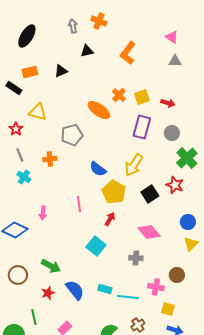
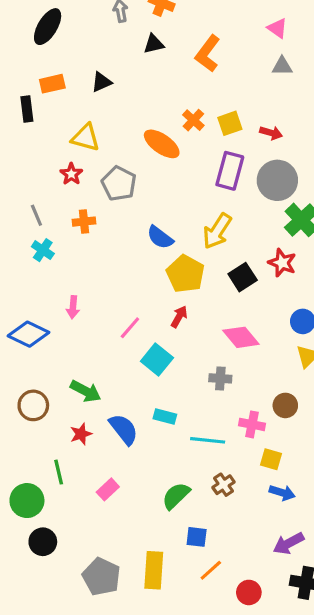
black triangle: (87, 51) -> (154, 44), moved
black rectangle: (14, 88) -> (27, 109), turned 49
yellow triangle: (38, 112) -> (86, 138), moved
red star: (16, 129) -> (71, 174), moved
gray circle: (172, 133) -> (277, 180), size x1.6
gray pentagon: (72, 135) -> (119, 184), turned -30
pink line: (79, 204) -> (130, 328), moved, turned 49
cyan rectangle: (105, 289) -> (165, 417), moved

